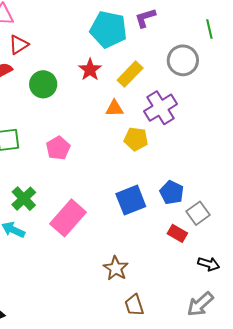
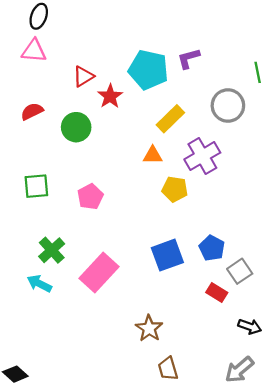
red triangle: (19, 45) -> (83, 76), moved
red star: (90, 70) -> (110, 96), moved

